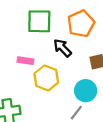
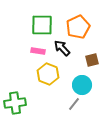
pink rectangle: (25, 61) -> (38, 51), moved

